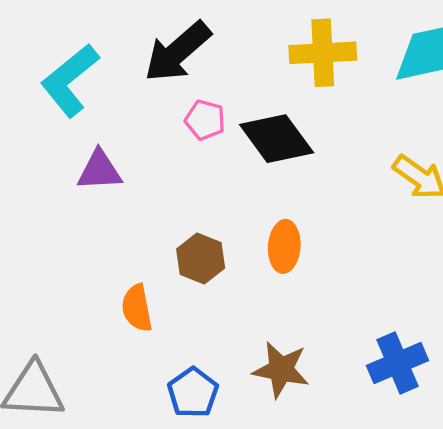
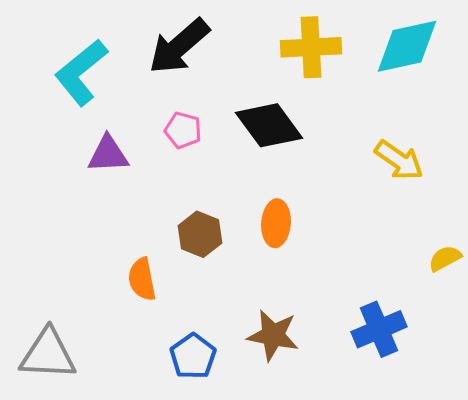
pink pentagon: (205, 120) -> (183, 130), moved

